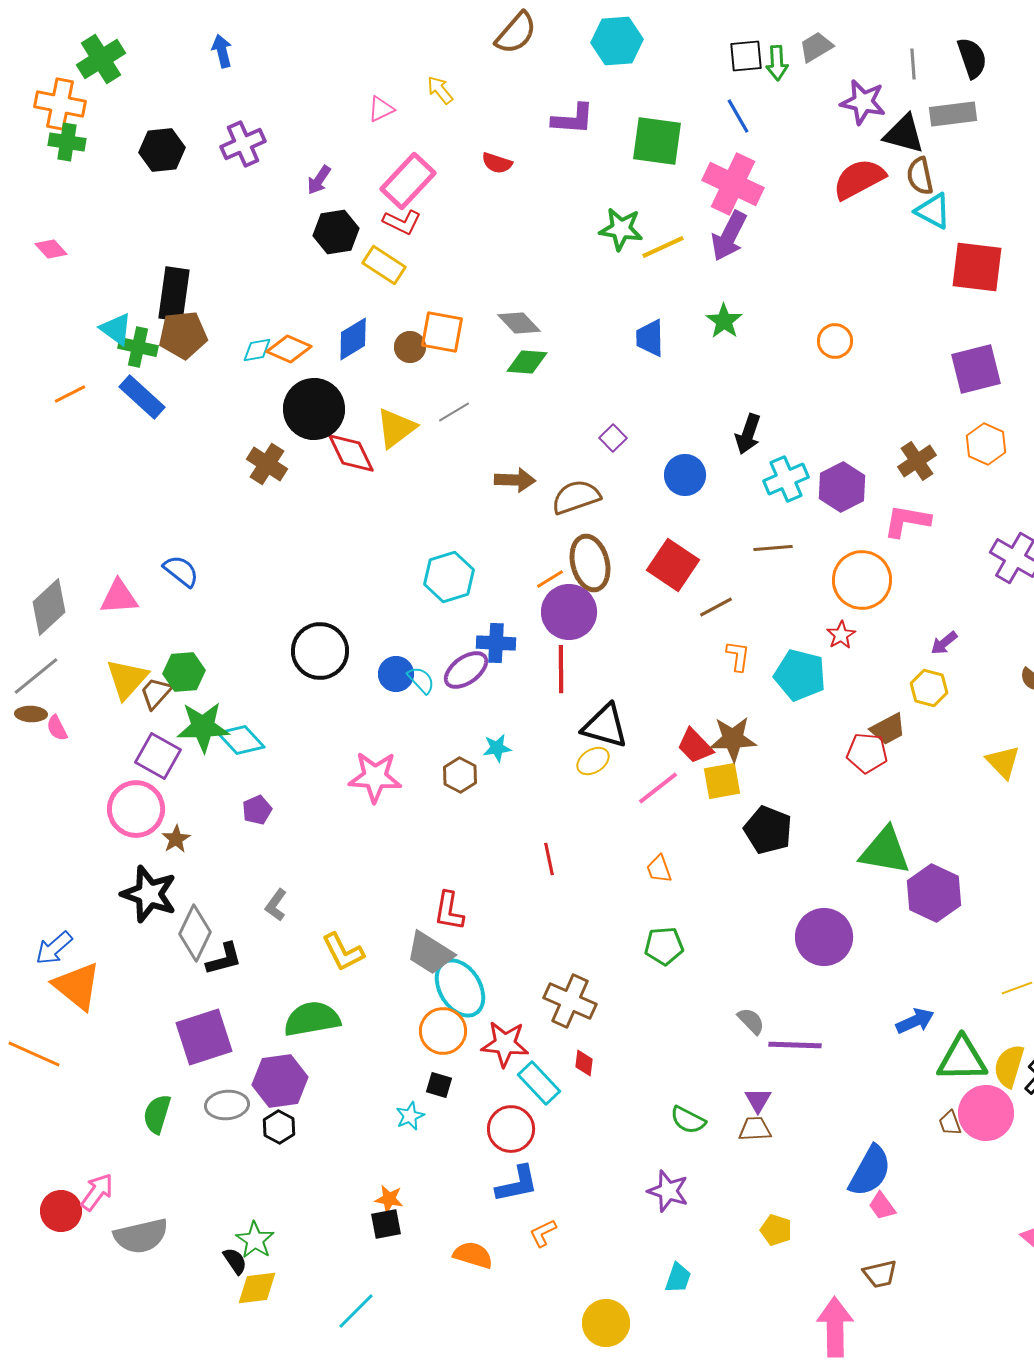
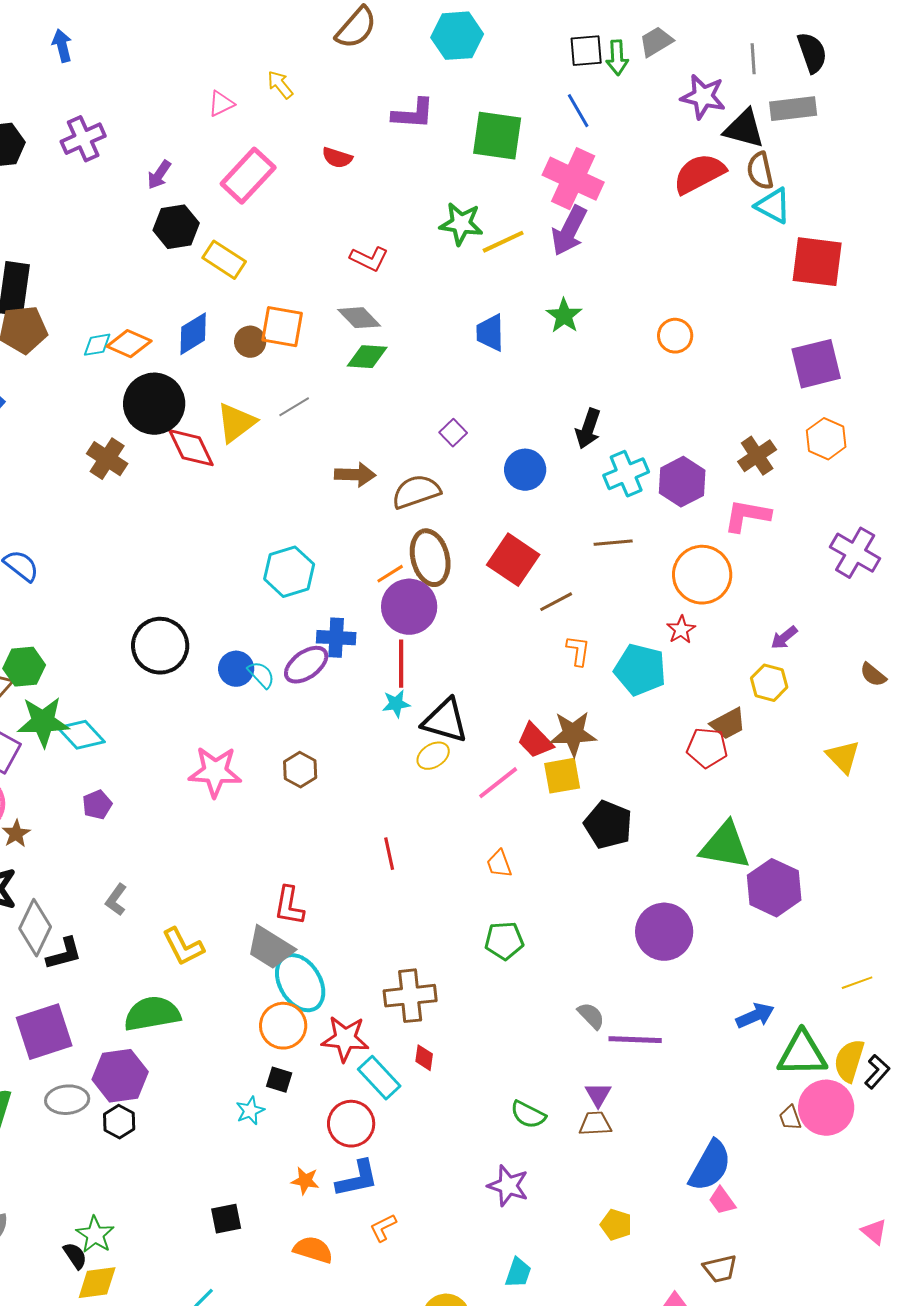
red L-shape: (402, 222) -> (369, 259), moved
cyan star: (497, 748) -> (396, 704), moved
brown cross: (570, 1001) -> (410, 996), turned -30
orange star: (389, 1199) -> (305, 1181), moved

